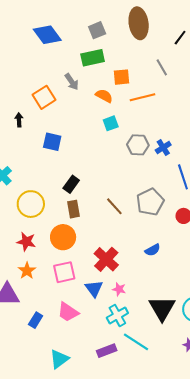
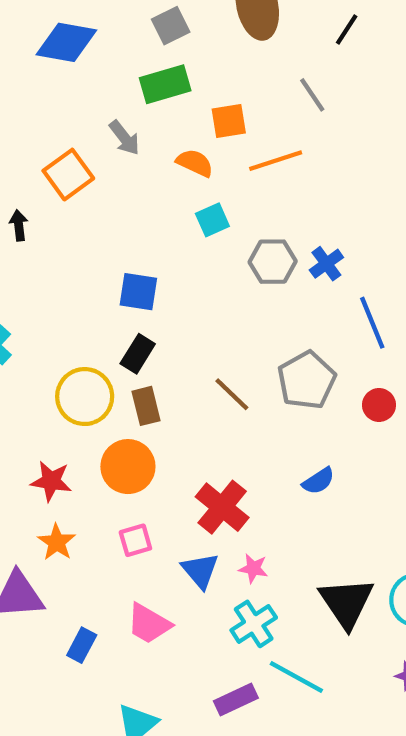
blue diamond: (47, 35) -> (66, 42), turned -40
blue square: (52, 142) -> (138, 292), moved
yellow circle: (31, 204) -> (85, 397), moved
pink square: (64, 272) -> (135, 540), size x0.7

